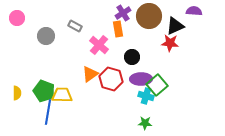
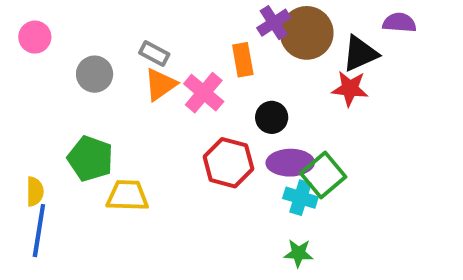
purple cross: (123, 13) -> (274, 23), moved
orange triangle: (90, 74) -> (160, 84), moved
green pentagon: (44, 91) -> (90, 159), moved
blue line: (48, 112) -> (39, 231), moved

